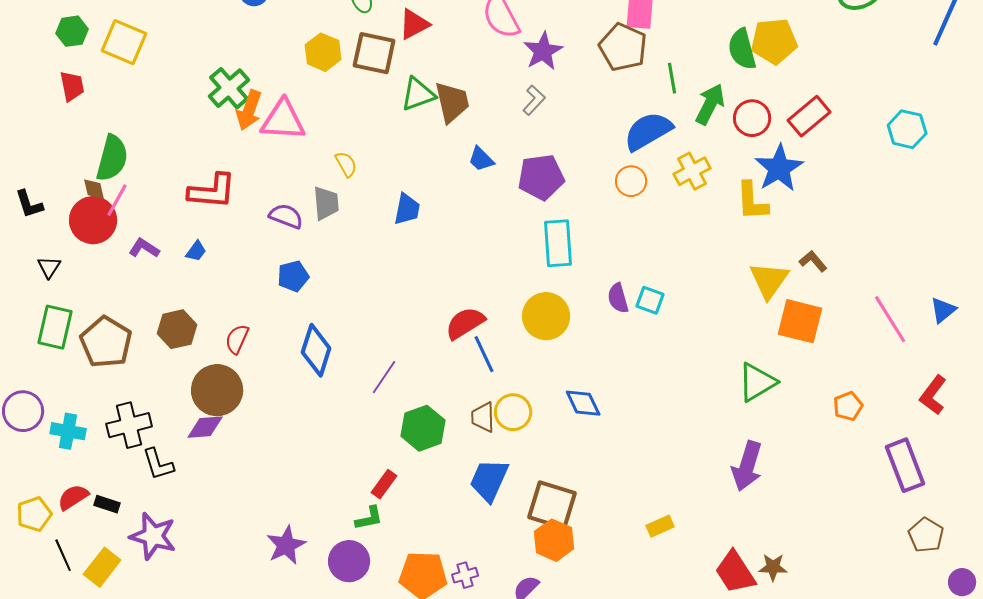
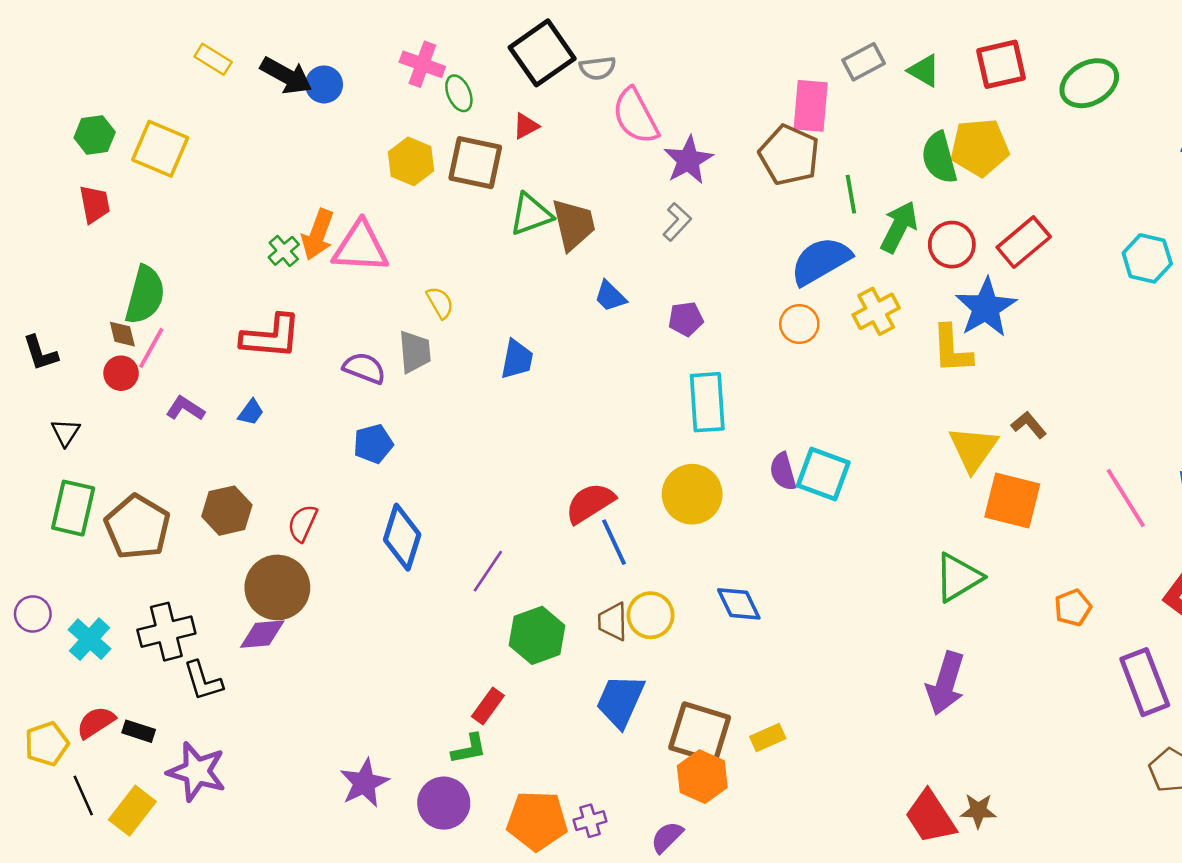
red triangle: (414, 24) -> (526, 126), size x0.7
green cross: (229, 88) -> (284, 251), moved, size x0.6
purple pentagon: (541, 177) -> (686, 319), size x0.6
red circle: (93, 220) -> (121, 373), size x0.6
cyan square: (650, 300) -> (823, 474), size x1.5
purple circle: (23, 411) -> (33, 614), size x0.7
cyan cross: (68, 431) -> (90, 639), turned 32
yellow rectangle: (660, 526) -> (768, 738), moved

